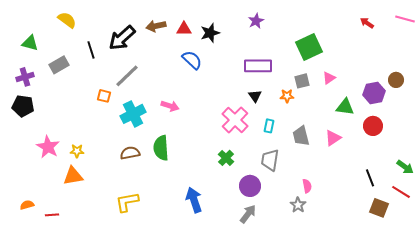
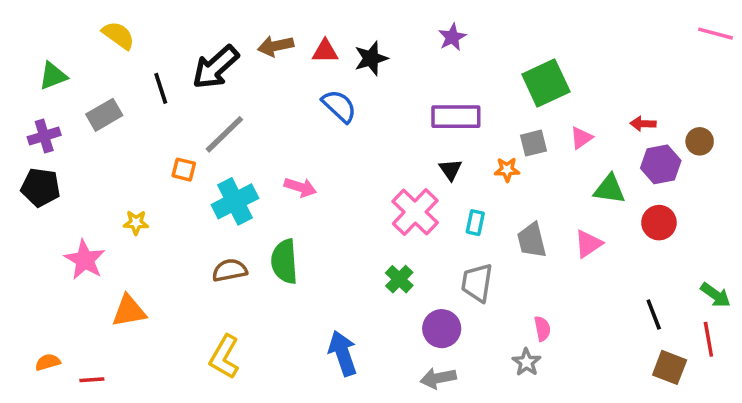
red arrow: (367, 23) -> (643, 124), moved, turned -32
green triangle: (30, 43) -> (53, 76), turned -36
yellow star: (77, 151) -> (136, 223), moved
red line: (401, 192) -> (708, 339), turned 48
yellow L-shape: (127, 202) -> (224, 357), turned -50
gray arrow: (248, 214) -> (438, 378), turned -138

